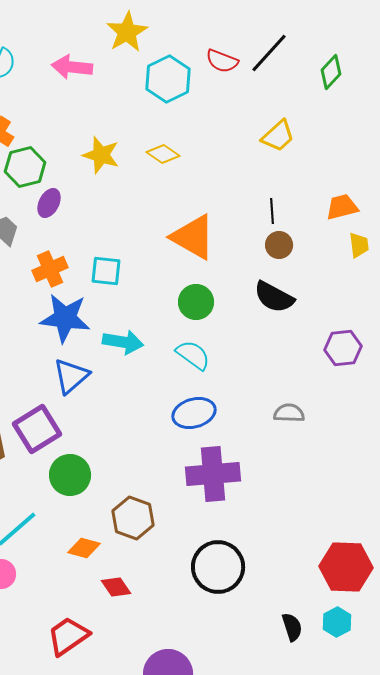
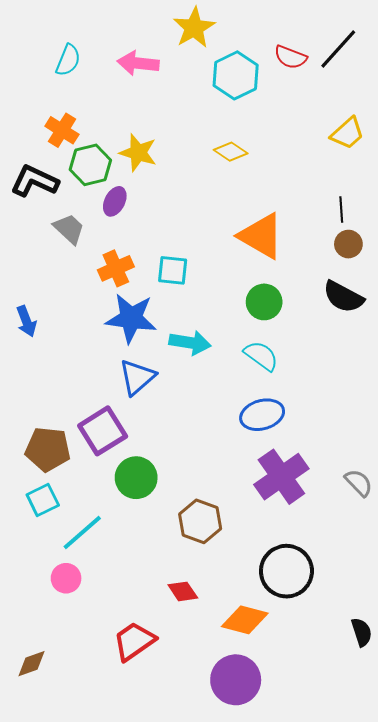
yellow star: (101, 155) -> (138, 153), moved
gray semicircle: (289, 413) -> (359, 483), moved, turned 44
purple cross: (213, 474) -> (281, 477), turned -30
orange diamond: (84, 548) -> (245, 620), moved, size x1.4

